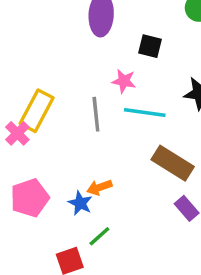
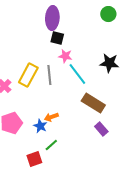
black square: (150, 46) -> (57, 38), moved
yellow rectangle: (37, 111) -> (28, 75), moved
cyan line: (145, 112) -> (77, 74), turned 45

